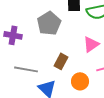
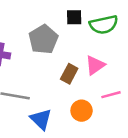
brown rectangle: (61, 61) -> (69, 74), moved

